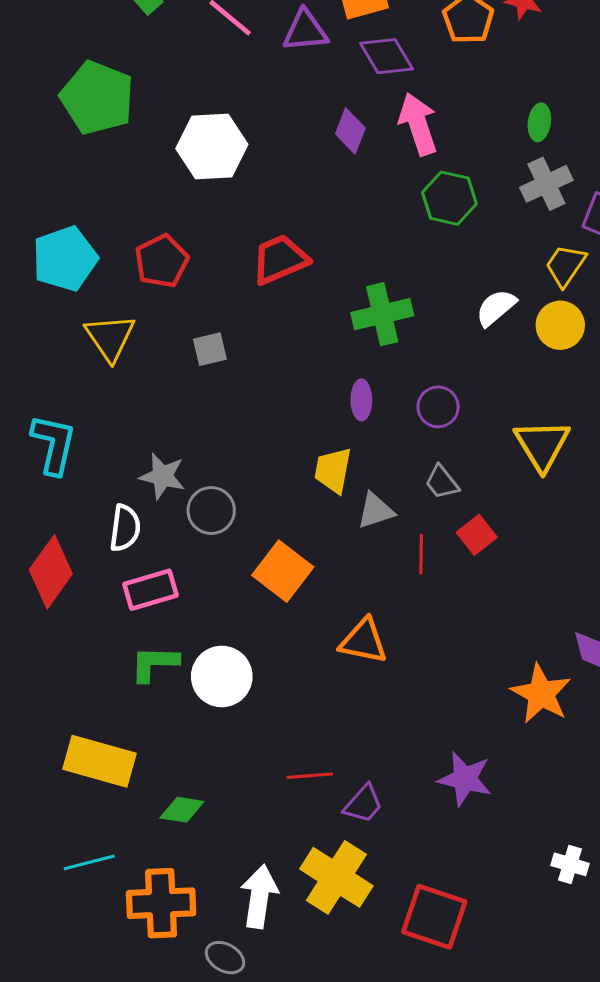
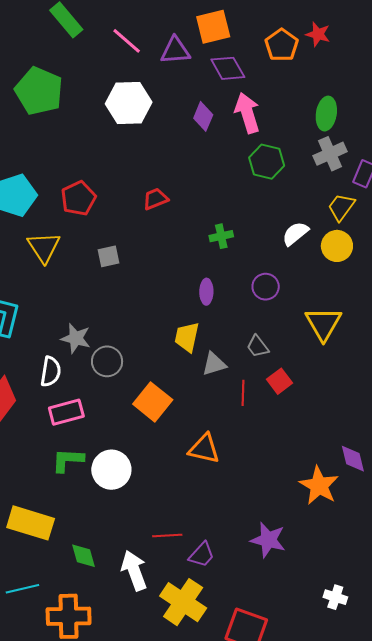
green ellipse: (539, 122) -> (326, 114), size x1.4
white hexagon: (212, 147) -> (129, 103), moved
red trapezoid: (280, 259) -> (155, 199), size x0.7
green cross: (382, 314) -> (221, 236), size x0.6
purple circle: (438, 407) -> (266, 287), moved
green diamond: (182, 810) -> (84, 556), turned 64
white arrow: (259, 897) -> (134, 570), moved, turned -30

